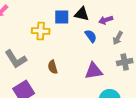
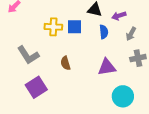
blue square: (62, 17) -> (75, 27), moved
blue semicircle: (91, 36) -> (104, 32), turned 32

